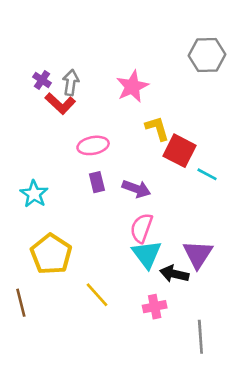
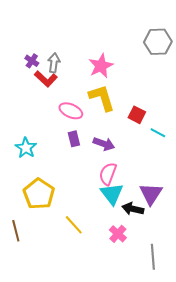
yellow L-shape: (157, 128) -> (102, 98), moved, size x1.4
pink ellipse: (93, 145) -> (71, 111), turned 35
red square: (180, 151) -> (137, 115), size x0.7
pink cross: (155, 307) -> (118, 234), turned -36

